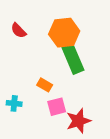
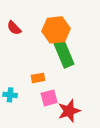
orange rectangle: (45, 85) -> (38, 78), turned -40

